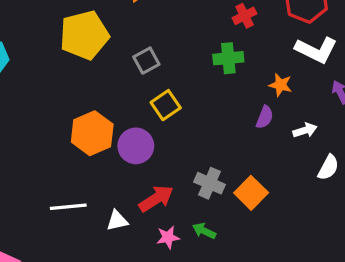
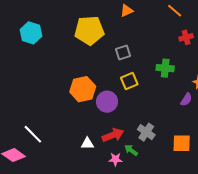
green cross: (228, 58) -> (165, 68), moved
orange square: (251, 193) -> (182, 143), moved, turned 36
white line: (68, 207) -> (33, 134), moved, turned 40
green arrow: (204, 231) -> (131, 150), moved

